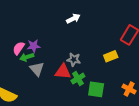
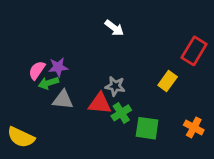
white arrow: (73, 19) -> (114, 28), turned 64
yellow rectangle: (111, 56) -> (168, 81), turned -32
gray triangle: (37, 69) -> (63, 100), turned -42

